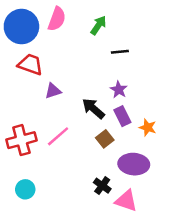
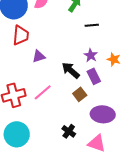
red trapezoid: (30, 64) -> (21, 35), turned 75
orange star: (148, 127) -> (114, 59), moved
black cross: (102, 186) -> (69, 131), moved
cyan circle: (25, 189) -> (17, 134), size x1.6

